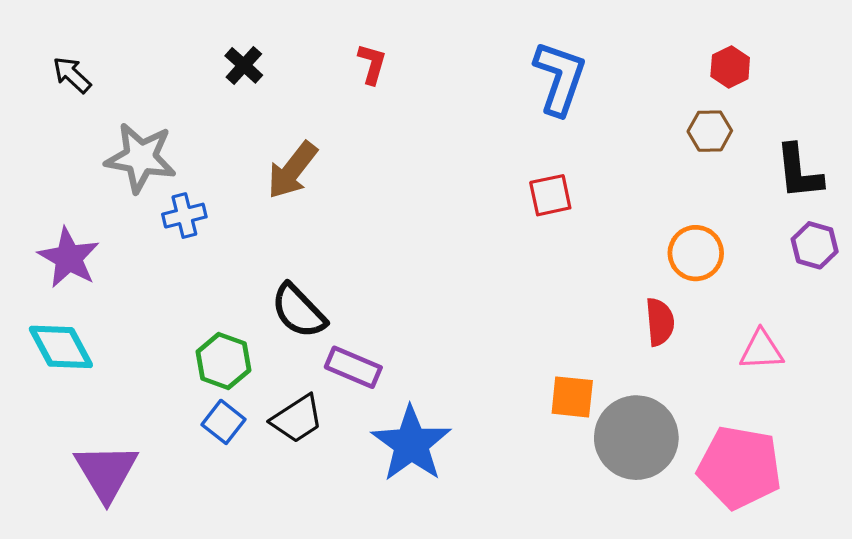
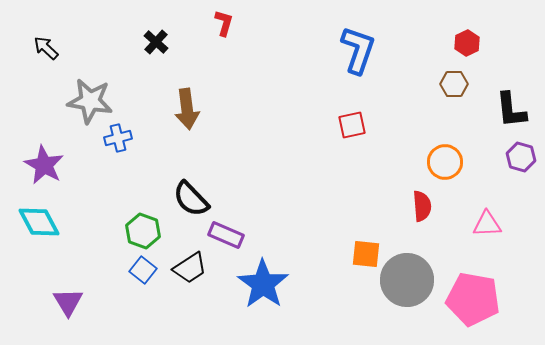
red L-shape: (372, 64) -> (224, 23), moved
brown arrow: (292, 170) -> (187, 109), turned -45
purple triangle: (106, 472) -> (68, 302), size x0.7

